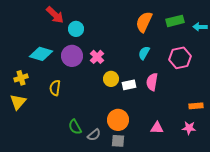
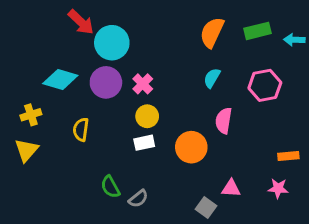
cyan circle: (76, 29) -> (112, 43), size x1.5
yellow circle: (111, 79) -> (147, 116), moved
white rectangle: (129, 85) -> (144, 143), moved
orange circle: (118, 120) -> (191, 147), moved
gray square: (118, 141) -> (206, 207), moved, turned 32

